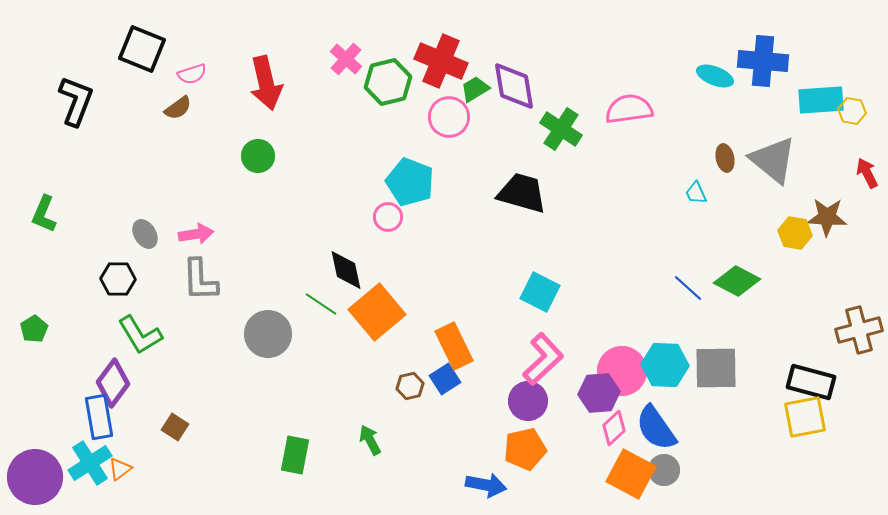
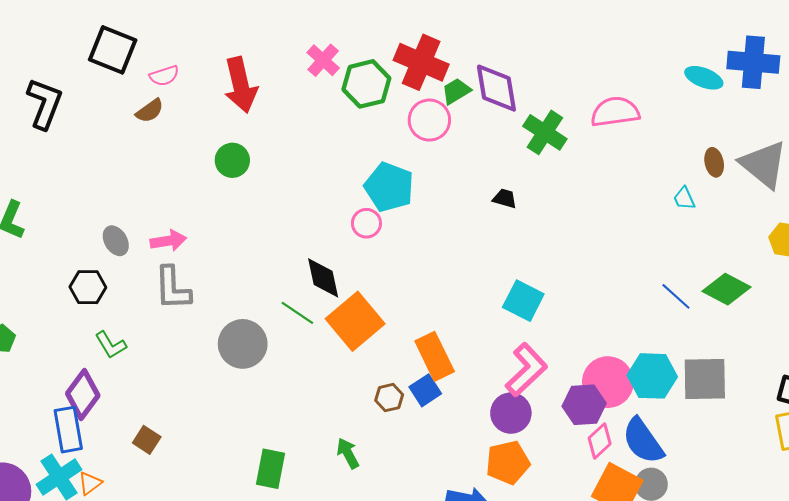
black trapezoid: (522, 193) -> (505, 198), size x0.5
green L-shape: (140, 335) -> (111, 345), size x0.7

